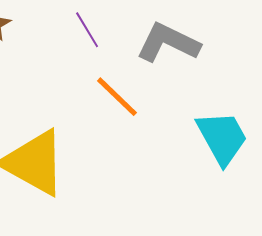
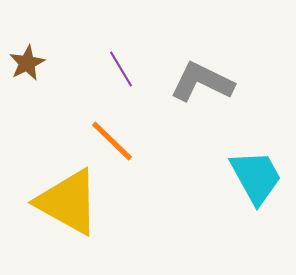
orange line: (117, 97) -> (112, 141), moved

